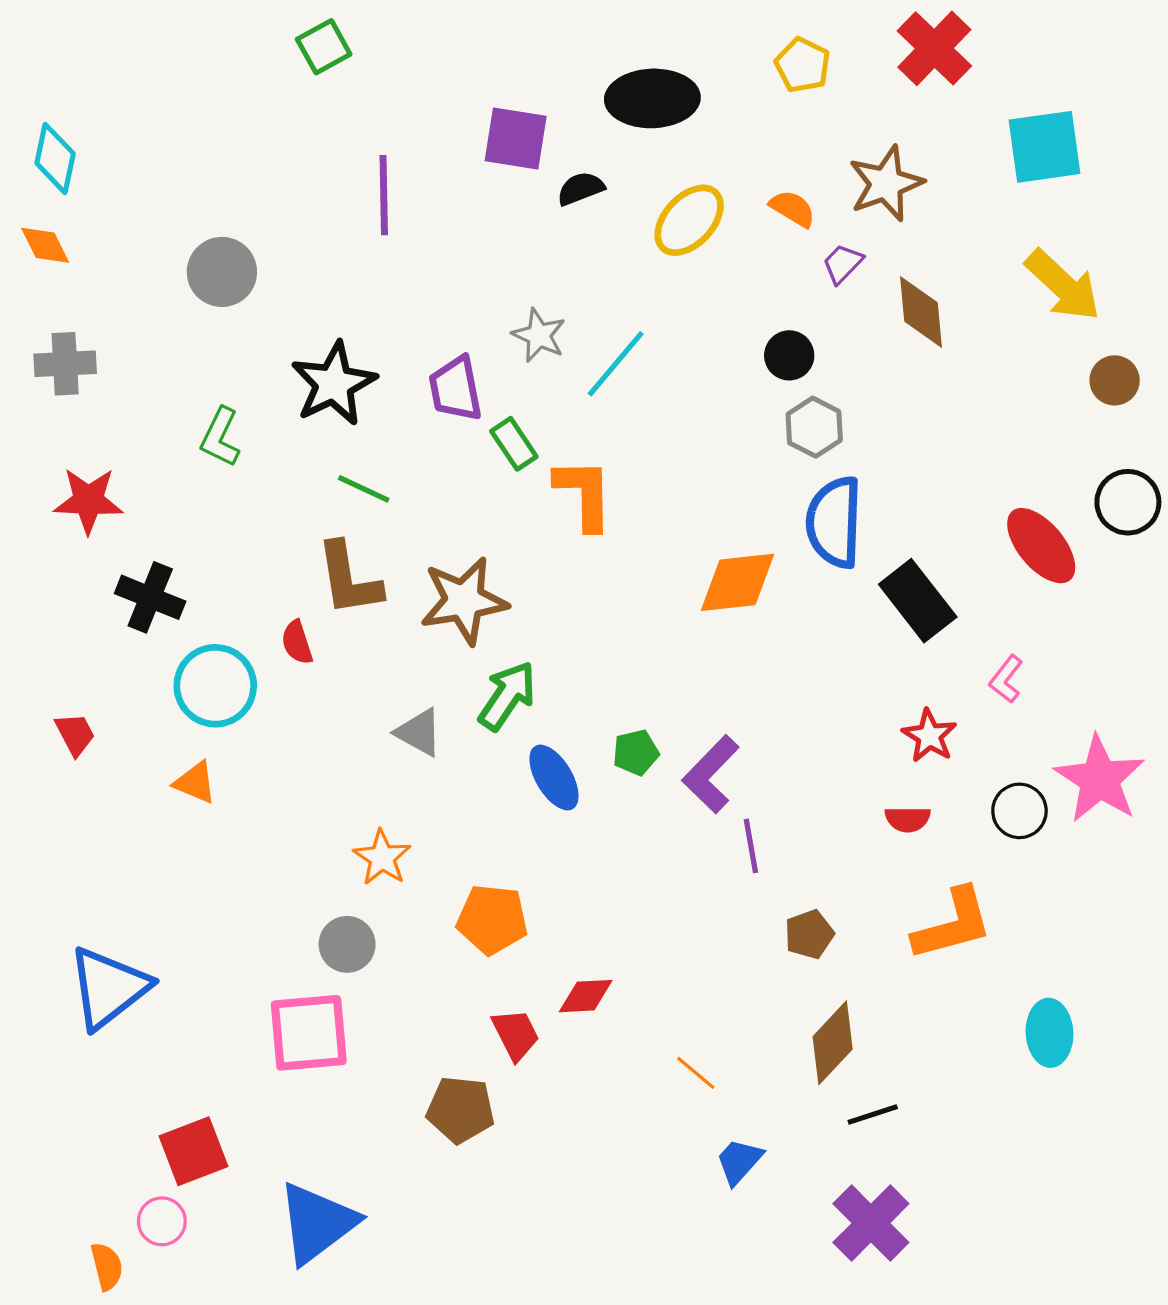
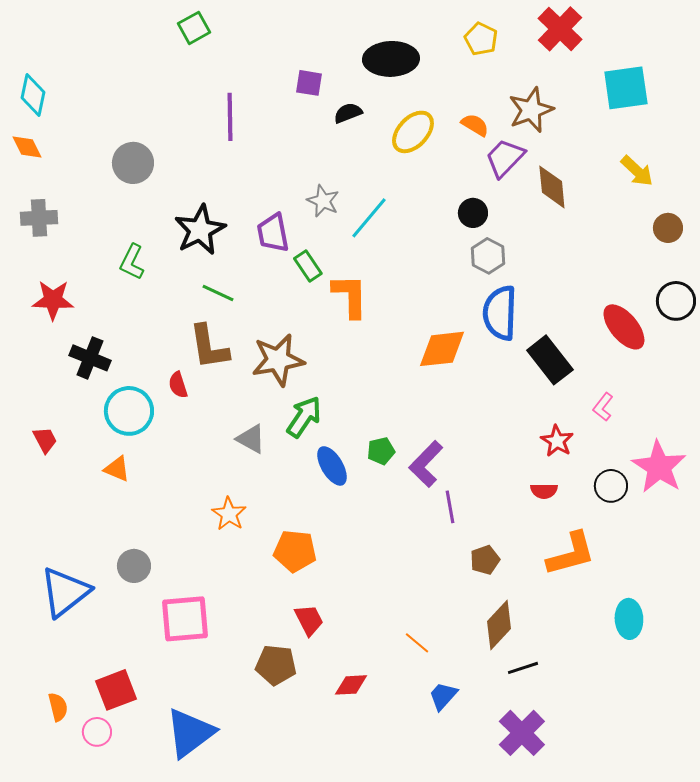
purple square: (516, 138) -> (309, 83), size x0.7
purple trapezoid: (843, 264) -> (505, 158), size x1.6
yellow arrow: (1063, 285) -> (637, 171), size x0.7
gray circle: (347, 944) -> (134, 566), moved
red diamond: (586, 996) -> (351, 685), moved
orange semicircle: (107, 1266) -> (58, 707), moved

